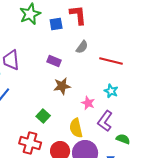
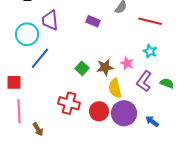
brown star: (62, 86) -> (105, 67), moved
green square: (43, 116) -> (82, 68), moved
green semicircle: (123, 139) -> (167, 83), moved

